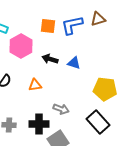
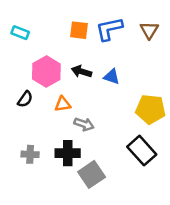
brown triangle: (98, 19) -> (149, 30), moved, turned -42
pink hexagon: (21, 46) -> (46, 72), moved
gray arrow: (61, 109) -> (84, 124), moved

